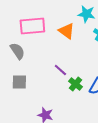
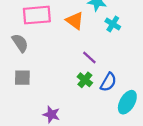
purple line: (60, 70) -> (89, 57), moved

